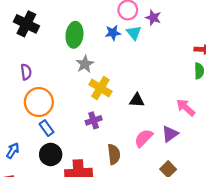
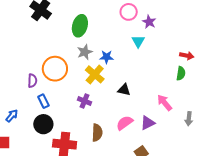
blue star: (113, 33) -> (107, 57), moved
cyan triangle: (134, 33) -> (138, 41), moved
purple semicircle: (26, 72) -> (32, 81), moved
orange circle: (39, 102) -> (55, 69), moved
purple cross: (94, 120) -> (85, 101), turned 32

